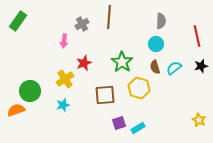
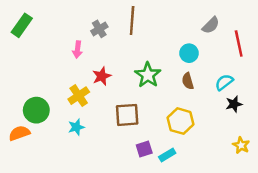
gray semicircle: (161, 21) -> (211, 25), moved, turned 42
black star: (201, 66) -> (234, 104), moved
cyan semicircle: (174, 68) -> (224, 82), moved
yellow hexagon: (139, 88) -> (181, 121), moved

